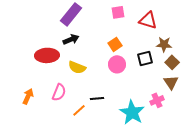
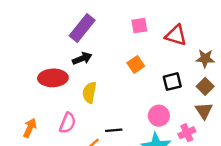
brown star: (164, 44) -> (205, 58), moved
pink circle: (117, 64) -> (159, 116), moved
yellow semicircle: (77, 67) -> (89, 93), turned 78

